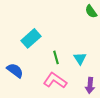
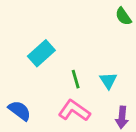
blue semicircle: (15, 70) -> (20, 111), moved

